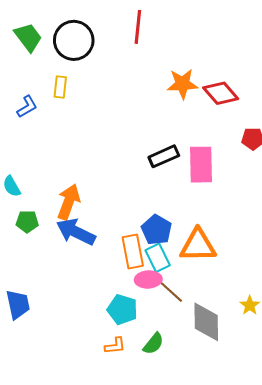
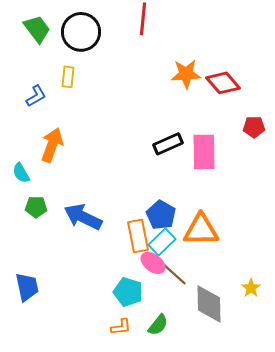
orange arrow: (69, 202) -> (52, 145), moved
cyan rectangle: (158, 258) -> (162, 242), turned 72
pink ellipse: (148, 279) -> (153, 263), turned 40

